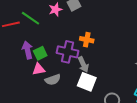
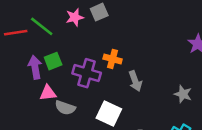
green square: (40, 53) -> (53, 61), moved
gray arrow: (83, 64) -> (135, 81), moved
gray semicircle: (53, 80) -> (65, 108), turned 35

